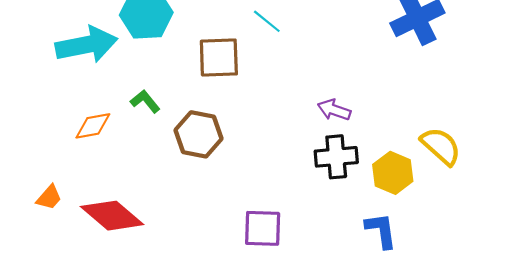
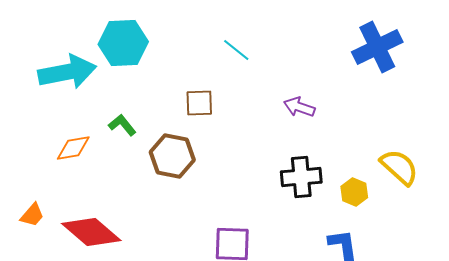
brown square: (219, 58) -> (199, 103), moved, size x0.7
purple arrow: (334, 110) -> (299, 107), moved
yellow hexagon: (393, 173) -> (354, 192), size x0.7

